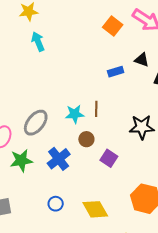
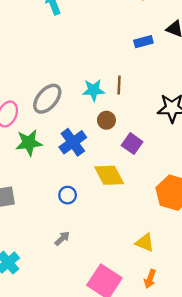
yellow diamond: (95, 209) -> (109, 175), moved

